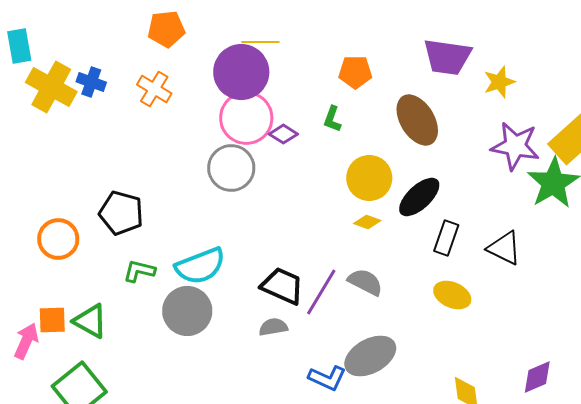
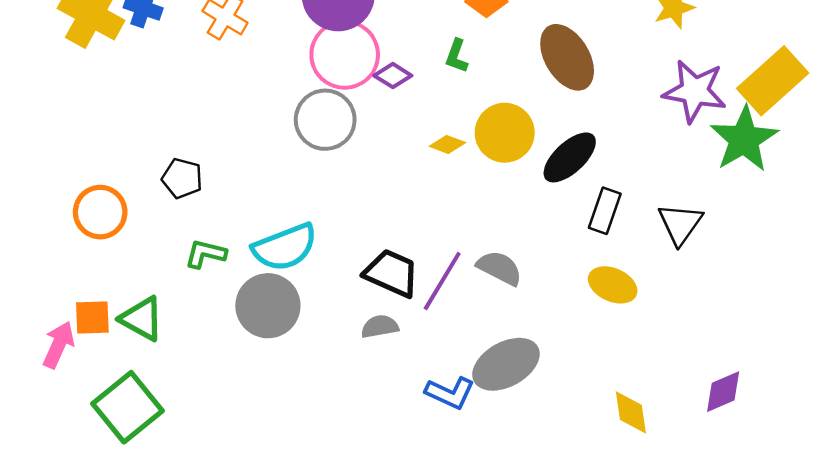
black pentagon: (121, 213) -> (182, 178), size x0.7
yellow diamond: (367, 222) -> (447, 144), moved
black triangle: (504, 248) -> (680, 224), turned 39

